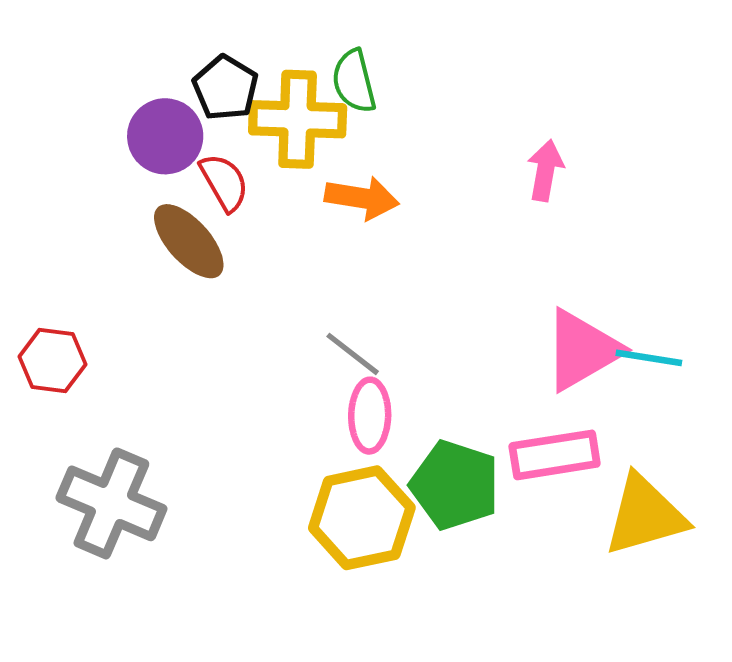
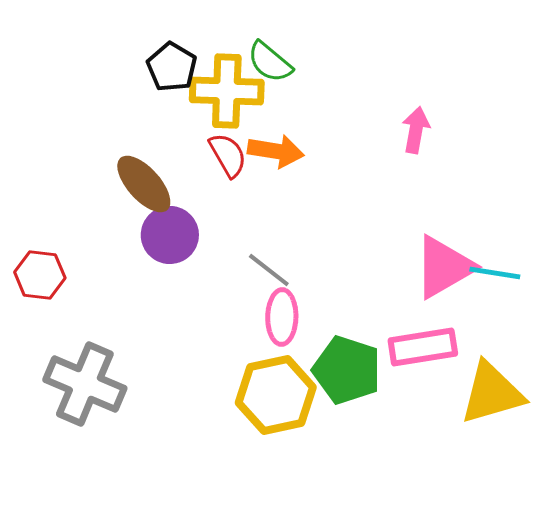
green semicircle: (354, 81) -> (270, 62), turned -36
purple circle: (165, 136) -> (170, 235), moved
red semicircle: (224, 182) -> (228, 155), moved

